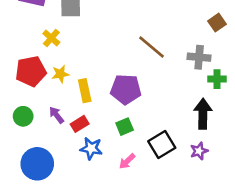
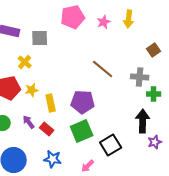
red rectangle: (80, 124) -> (47, 129), turned 72
green square: (125, 127) -> (82, 131), size x1.6
blue star: (91, 148) -> (53, 159), moved
purple star: (199, 151) -> (155, 142), moved
pink arrow: (127, 161) -> (88, 166), moved

